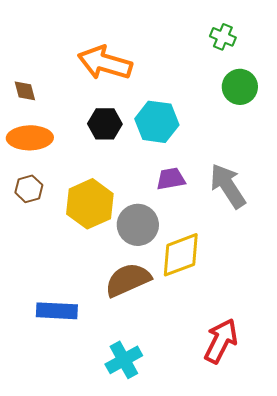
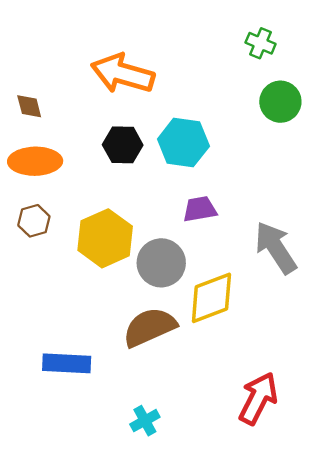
gray arrow: (228, 186) -> (276, 248), moved
cyan cross: (124, 360) -> (145, 421), size x0.7

